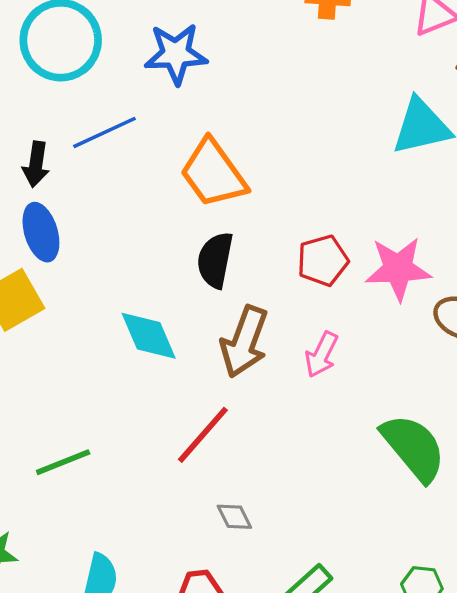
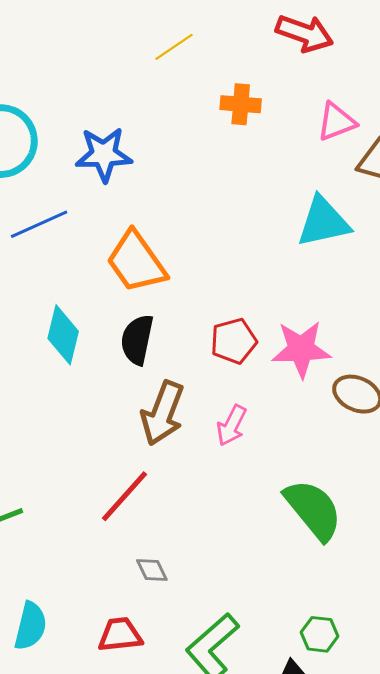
cyan diamond: (149, 336) -> (63, 335), moved, turned 36

